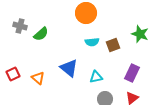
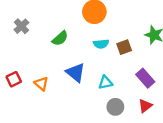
gray cross: (20, 26) -> (21, 26), turned 32
green semicircle: (41, 34) -> (60, 38), moved
purple rectangle: (132, 73) -> (145, 78), turned -66

